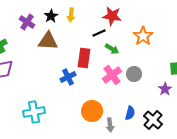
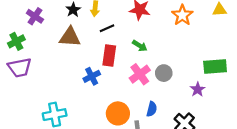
purple cross: (27, 22) -> (35, 16), moved
black line: (99, 33) -> (107, 28), moved
orange star: (143, 36) -> (182, 15), moved
blue semicircle: (130, 113) -> (152, 109), moved

